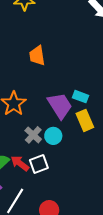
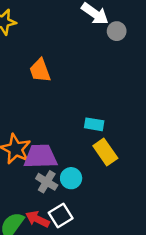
orange trapezoid: (37, 56) -> (40, 70), moved
purple trapezoid: (60, 106) -> (41, 156), moved, turned -48

